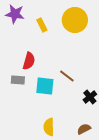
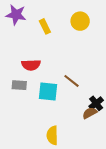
yellow circle: (75, 20) -> (80, 21), size x0.7
red semicircle: (29, 61) -> (31, 65), turned 72
brown semicircle: (84, 129) -> (90, 113), moved

